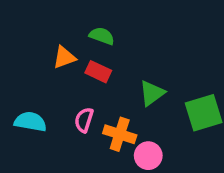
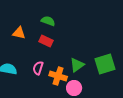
orange triangle: (64, 57) -> (19, 33), moved, turned 32
green triangle: (152, 93) -> (77, 65), moved

